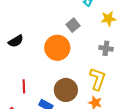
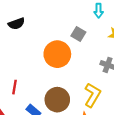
gray square: (73, 25) -> (78, 34), turned -32
black semicircle: (16, 41) -> (16, 24), moved

